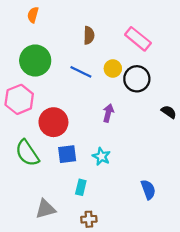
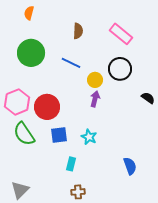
yellow circle: (113, 69) -> (95, 80), moved
pink hexagon: (19, 99) -> (17, 102), moved
gray triangle: (45, 209) -> (20, 190), moved, turned -30

